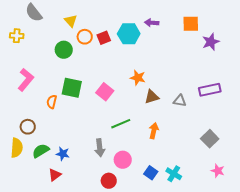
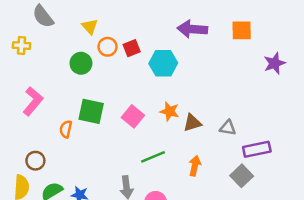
purple arrow: (152, 23) -> (192, 29), size x1.6
cyan hexagon: (129, 34) -> (163, 63), moved
purple star: (211, 42) -> (275, 63), moved
orange star: (138, 78) -> (170, 111), moved
purple rectangle: (210, 90) -> (257, 149), moved
gray square: (210, 139) -> (242, 176), moved

